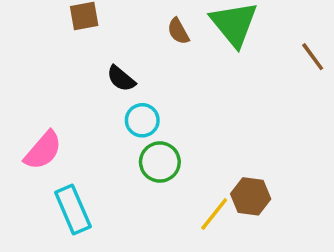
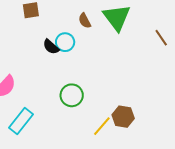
cyan circle: (142, 120) -> (65, 42), moved
cyan rectangle: (73, 210) -> (21, 121), turned 60

